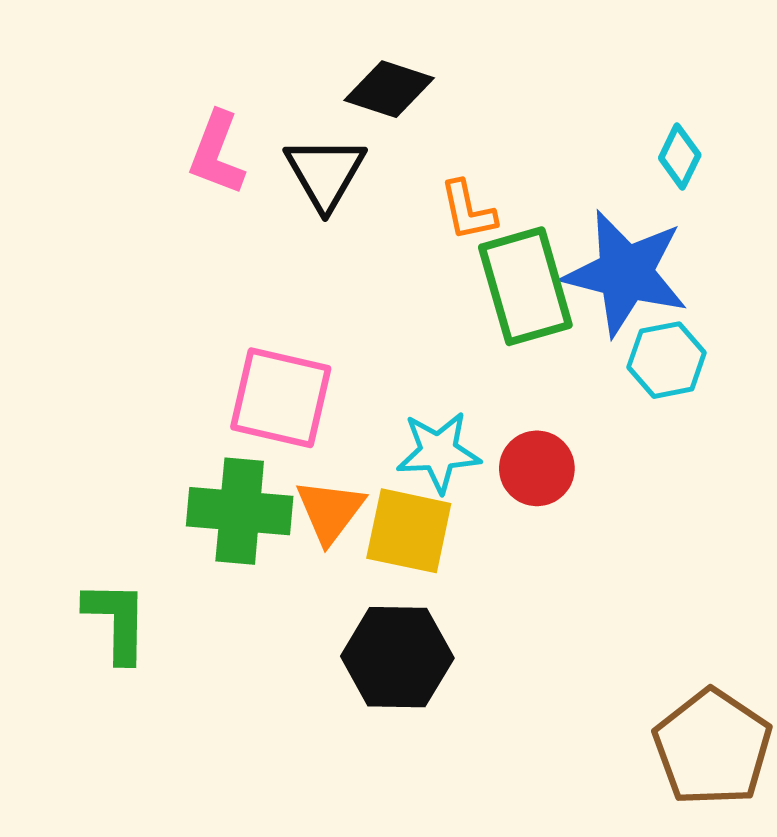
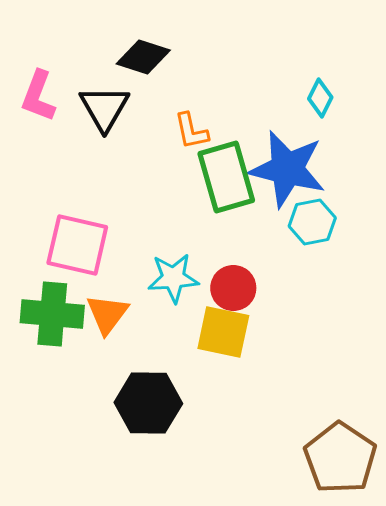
yellow square: (409, 531) -> (223, 332), moved

